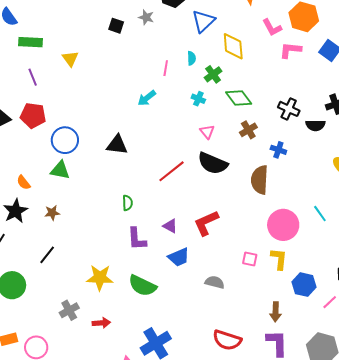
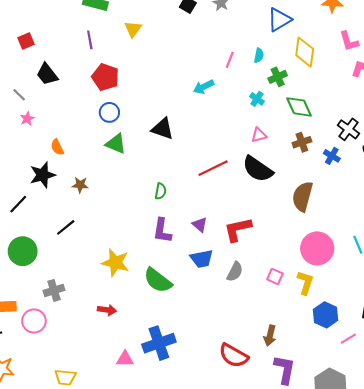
red pentagon: (33, 115) -> (105, 77), moved
pink triangle: (207, 132) -> (259, 135), turned 42
blue circle: (65, 140) -> (109, 112), size x0.7
blue cross: (278, 150) -> (332, 156), moved
green triangle: (60, 170) -> (116, 144), moved
gray semicircle: (215, 282) -> (235, 272), moved, turned 90
gray cross: (69, 310) -> (54, 290), moved
brown arrow: (276, 312) -> (270, 336), moved

